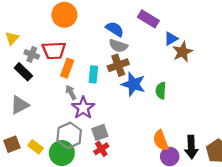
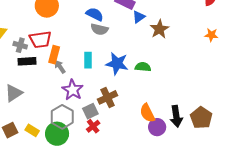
blue triangle: (171, 39) -> (139, 17), moved
brown cross: (118, 65) -> (108, 97), moved
black rectangle: (23, 72) -> (27, 61), moved, turned -42
cyan rectangle: (93, 74) -> (88, 60), moved
green semicircle: (161, 91) -> (143, 67), turned 98
gray arrow: (71, 92) -> (60, 67), moved

